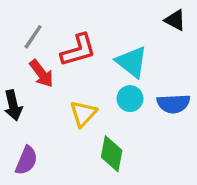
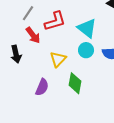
purple semicircle: (26, 160) -> (42, 87), moved

